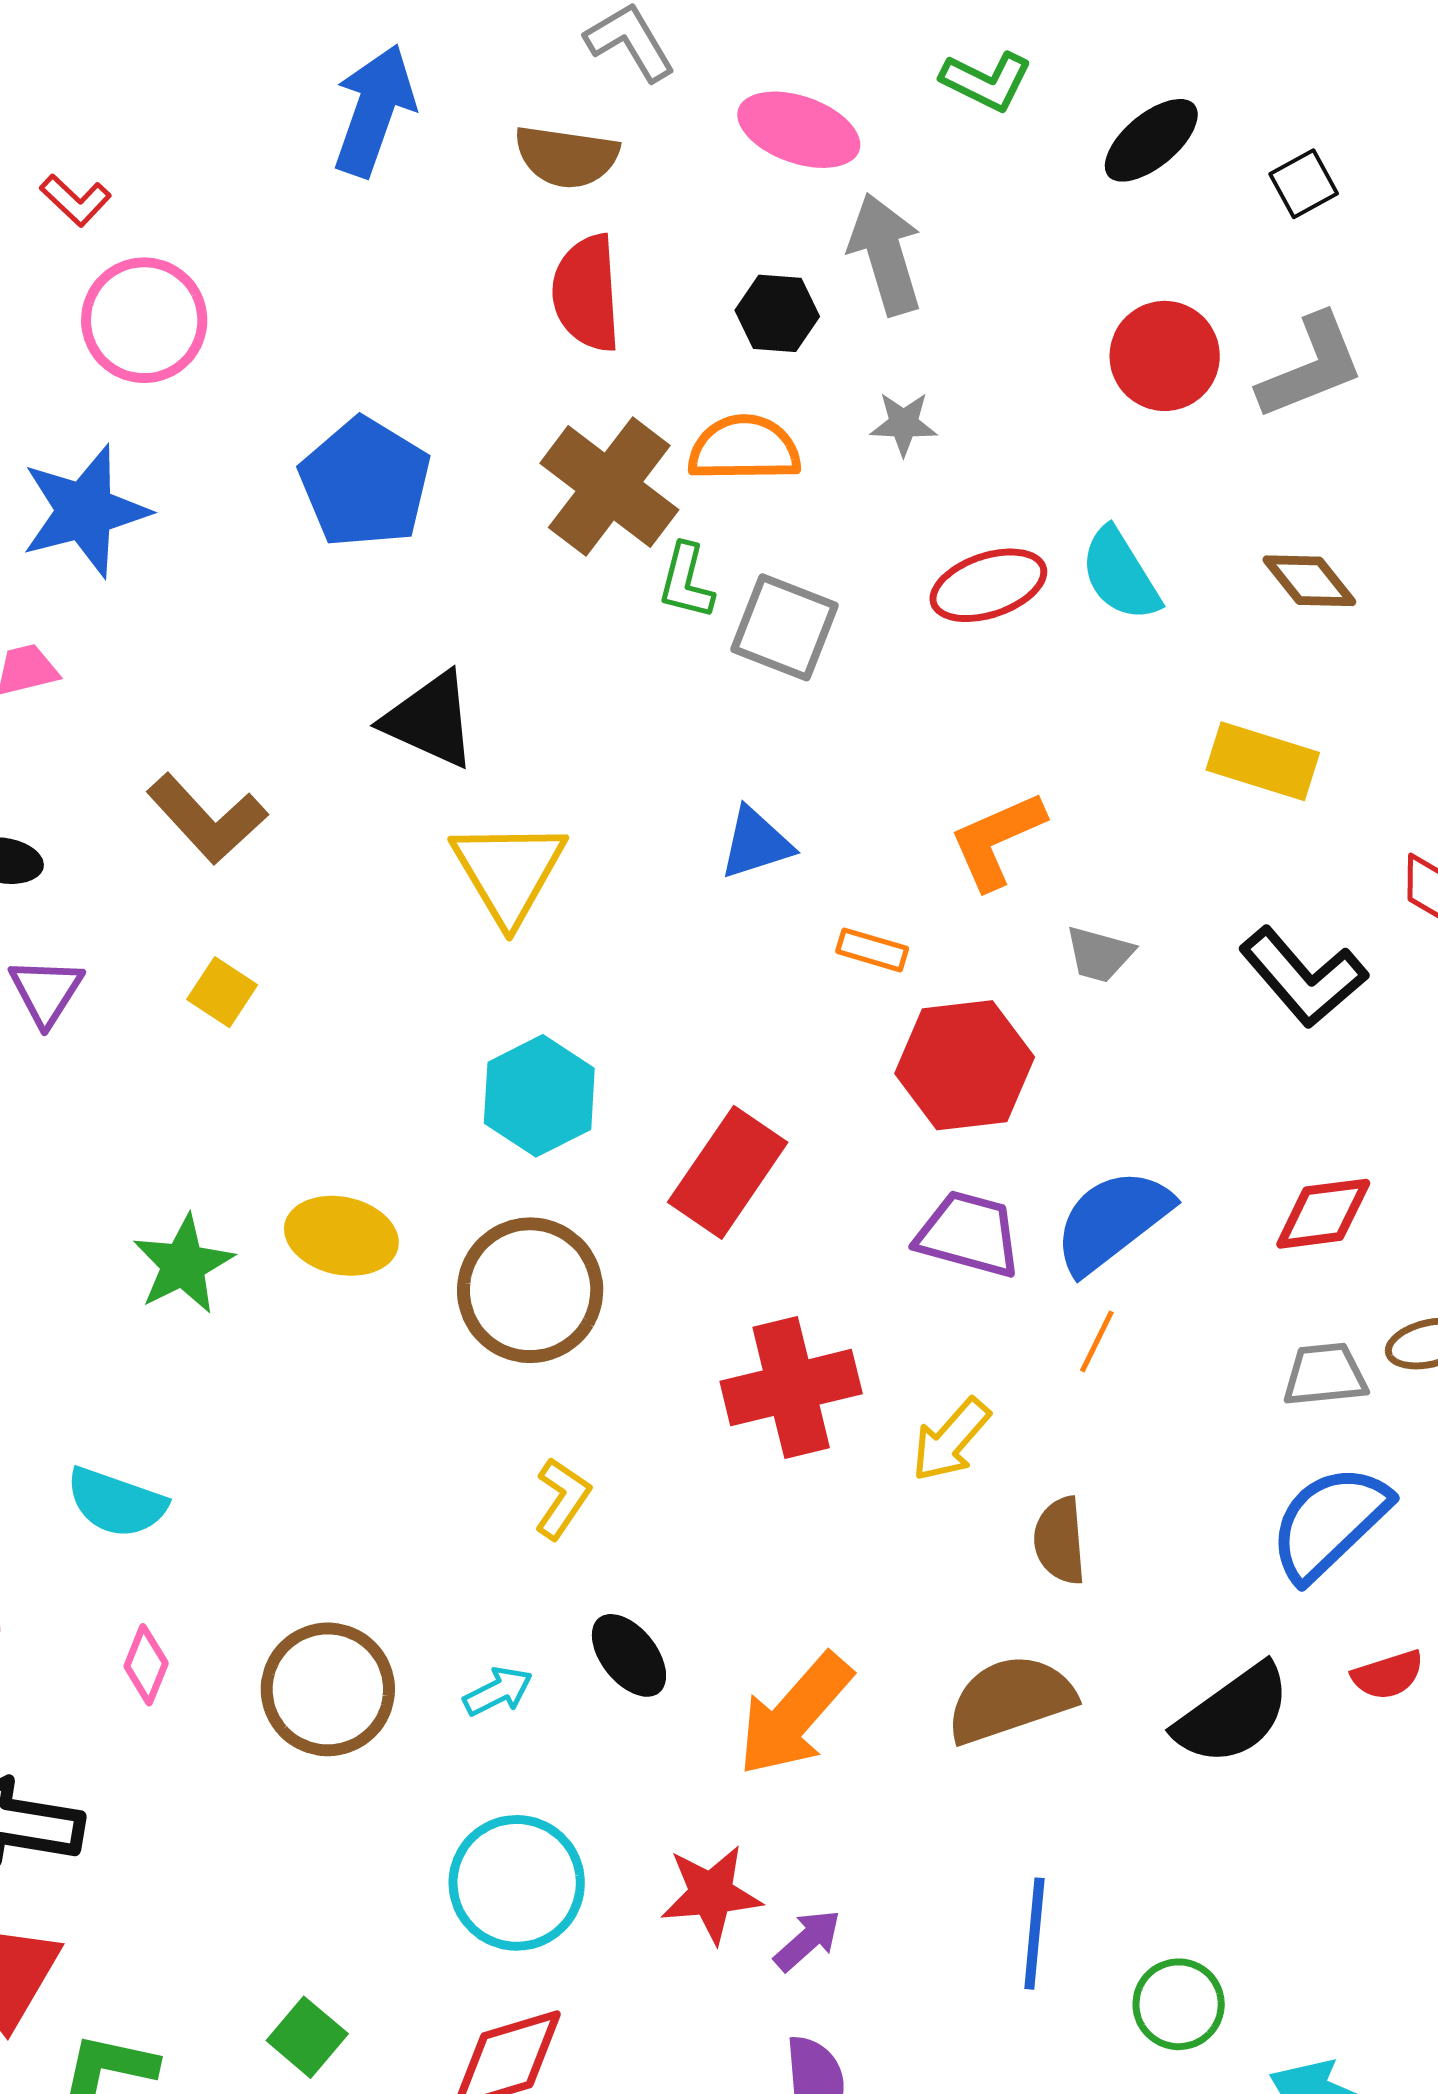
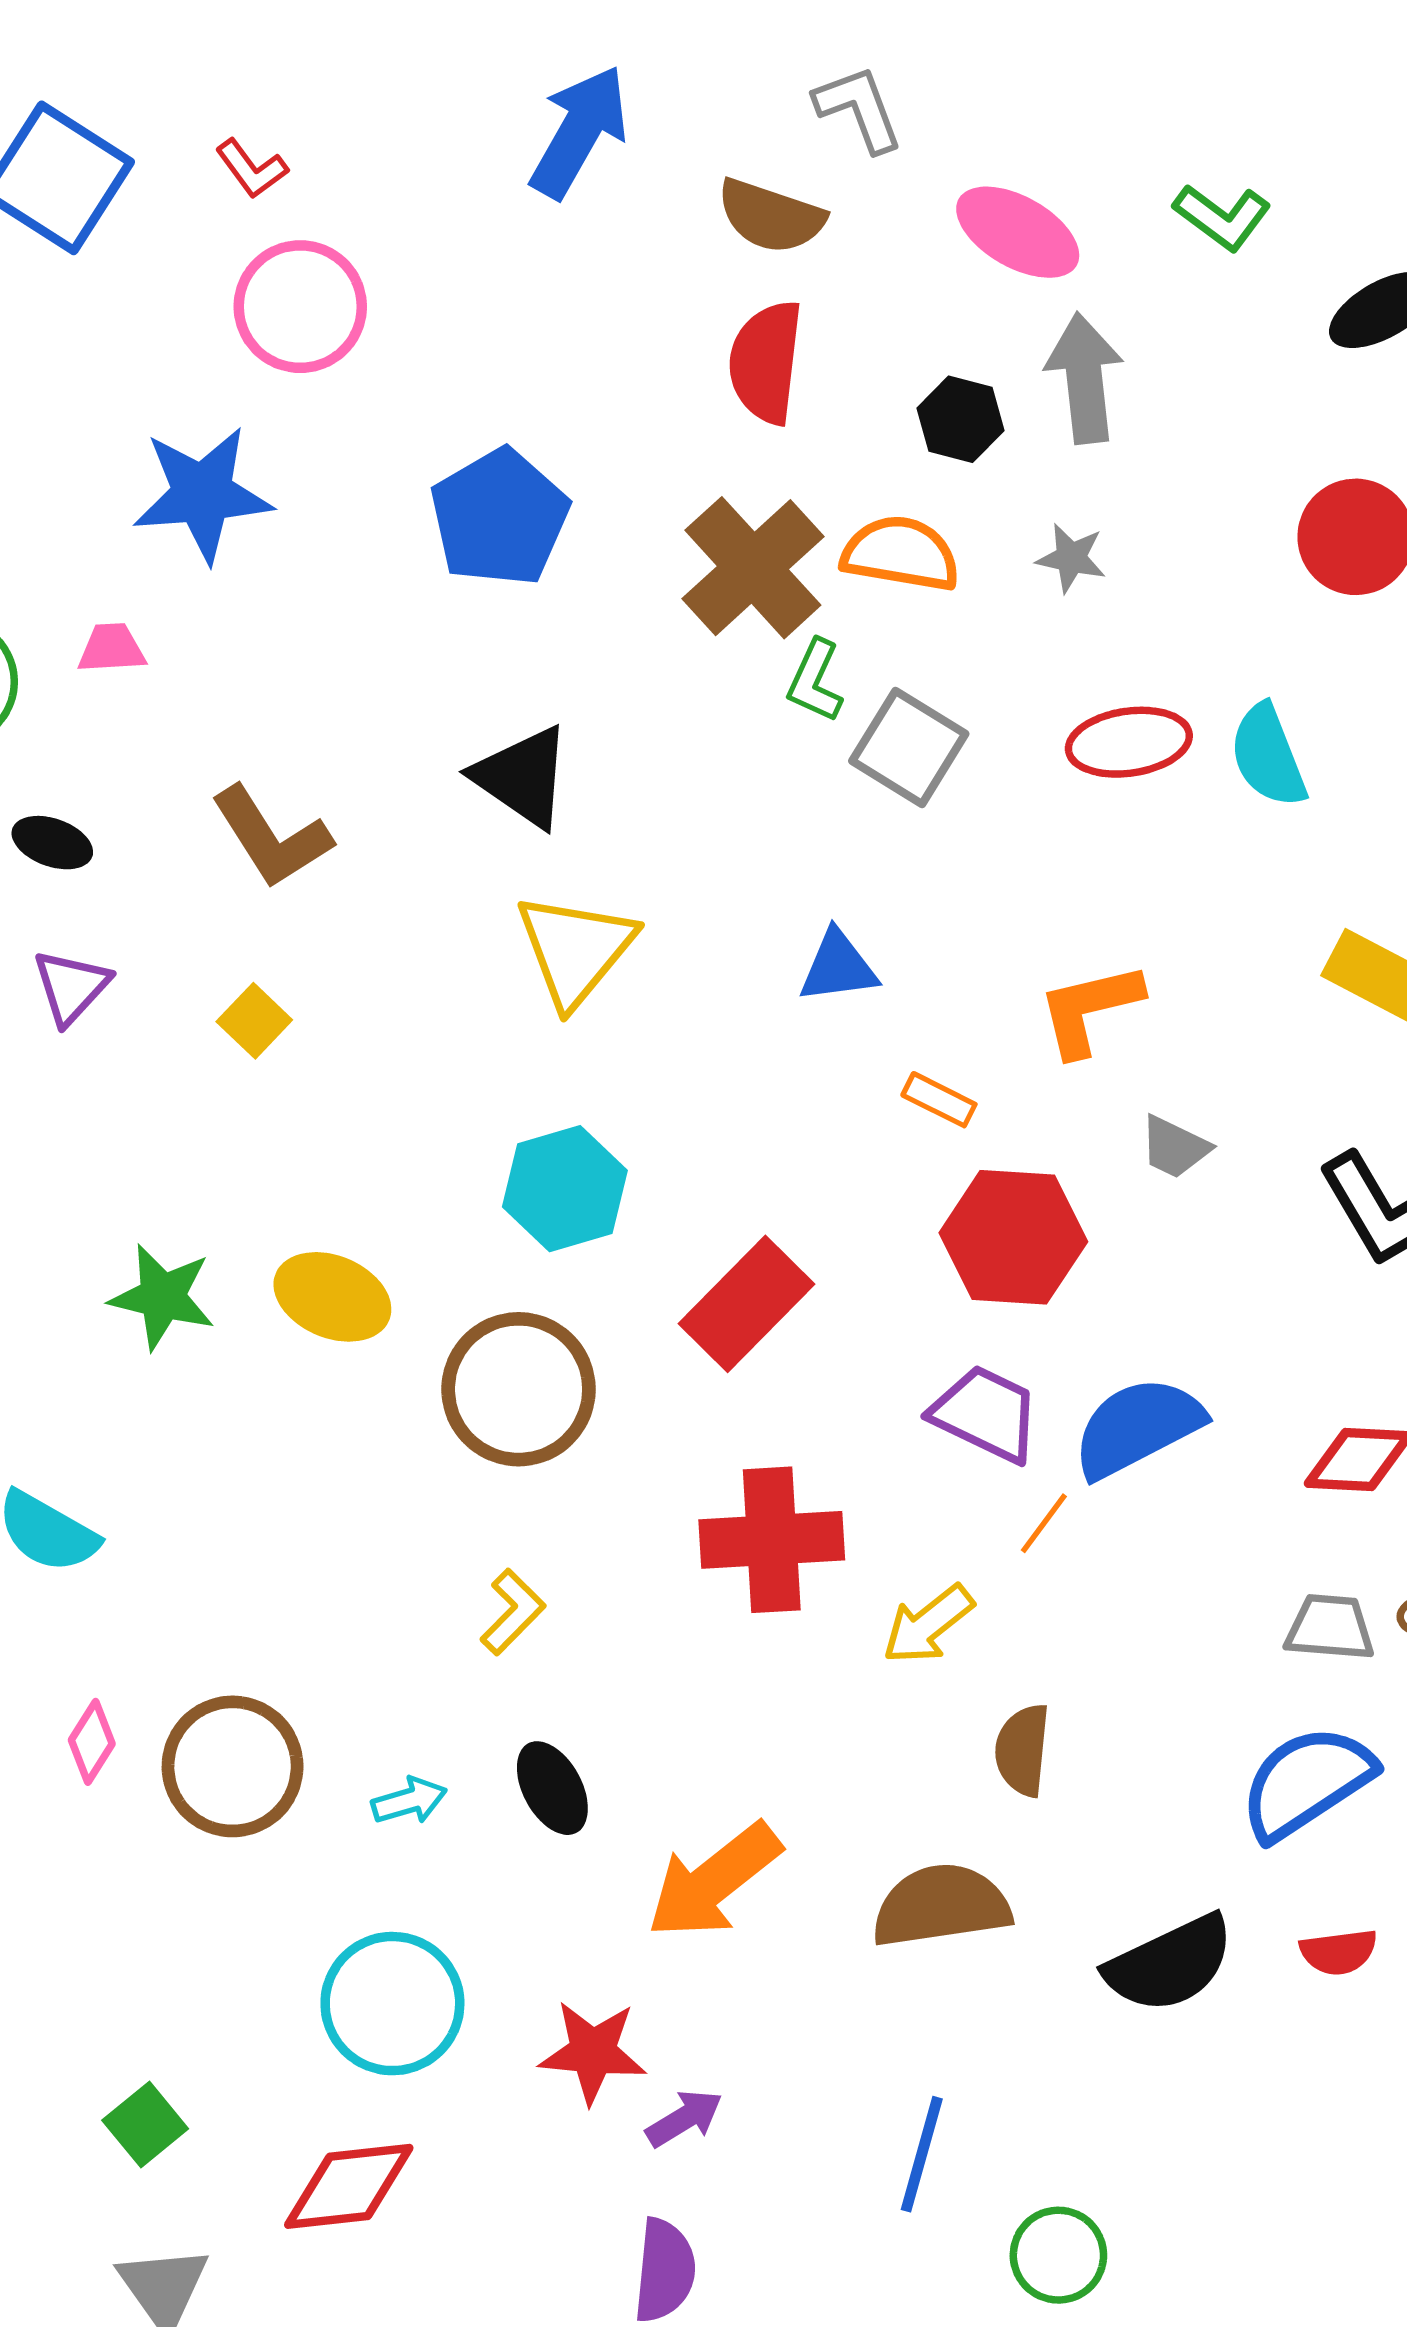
green star: (183, 1264) -> (162, 1297), turned 30
orange line: (1097, 1341) -> (1044, 1523), moved
pink diamond: (146, 1665) -> (92, 1742), moved

